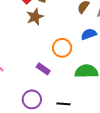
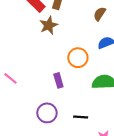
purple rectangle: (43, 69) -> (58, 80), turned 40

